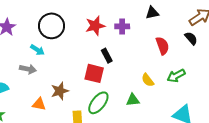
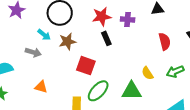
black rectangle: (107, 56) -> (106, 38), moved
red square: (94, 73) -> (86, 66), moved
brown star: (60, 91) -> (67, 41), moved
green triangle: (133, 100) -> (132, 91), size x1.5

